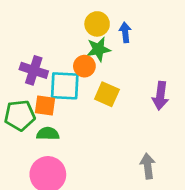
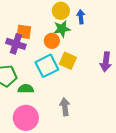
cyan square: (65, 86) -> (47, 66), moved, turned -30
orange square: (45, 106) -> (24, 32), moved
gray arrow: (148, 166) -> (65, 107), moved

